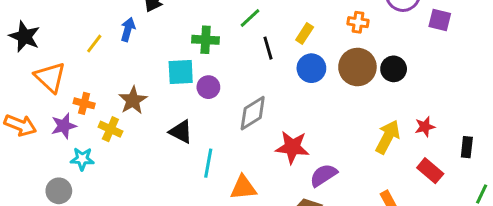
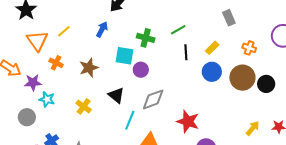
blue arrow: (128, 29) -> (102, 29), moved
yellow line: (94, 44) -> (64, 31), moved
gray diamond: (253, 113) -> (153, 99), moved
purple star: (64, 126) -> (33, 82), moved
yellow cross: (110, 129) -> (84, 106), moved
yellow arrow: (388, 137) -> (253, 128), size x0.7

